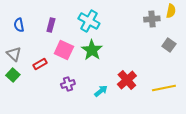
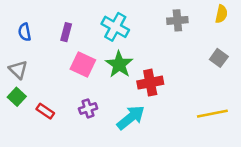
gray cross: (152, 19) -> (177, 20), moved
red rectangle: (40, 64) -> (45, 111), moved, turned 64
red cross: (127, 80) -> (150, 83), moved, turned 30
cyan arrow: (101, 91) -> (131, 118), size x1.6

